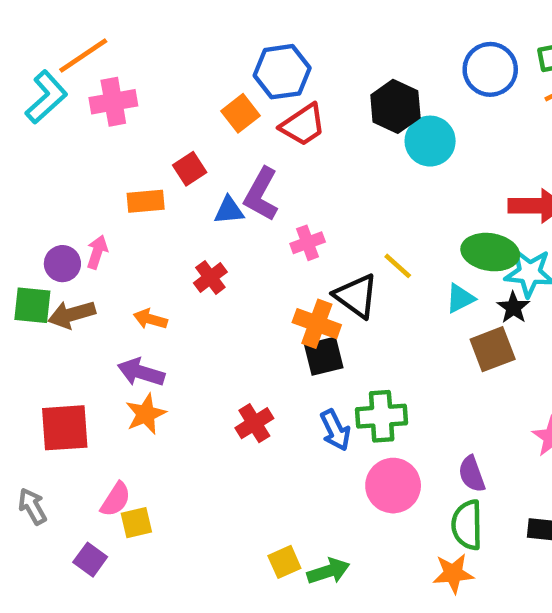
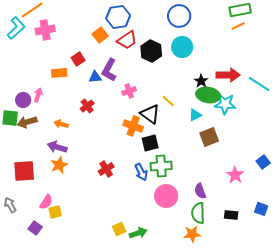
blue circle: (490, 69) -> (179, 16), moved
black hexagon: (395, 106) -> (151, 51), moved
black star: (513, 308) -> (201, 81), moved
black square: (324, 356) -> (150, 143), moved

